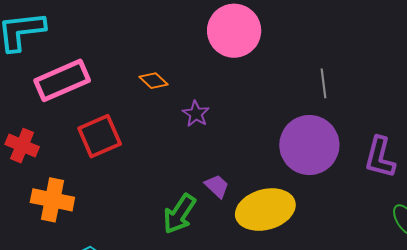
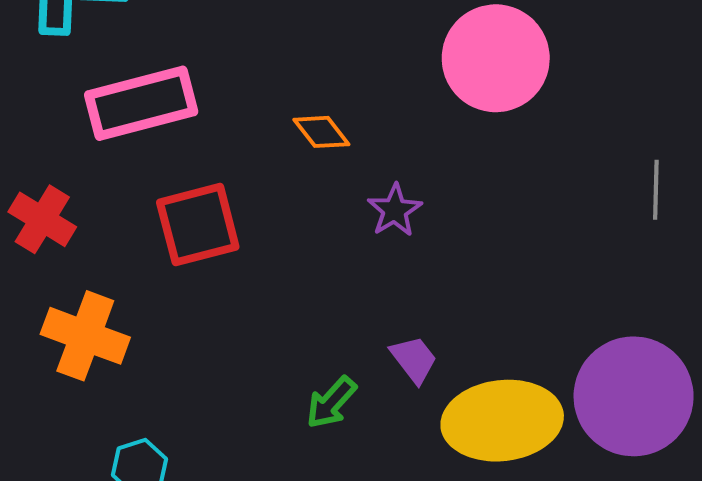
purple circle: (309, 145) -> (634, 396), moved
green arrow: (179, 214) -> (331, 402), size x0.7

